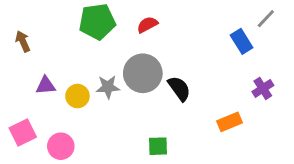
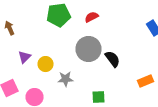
purple triangle: (46, 85) -> (24, 57), turned -40
gray star: (108, 87) -> (66, 79), moved

